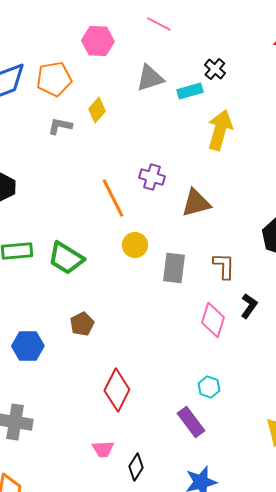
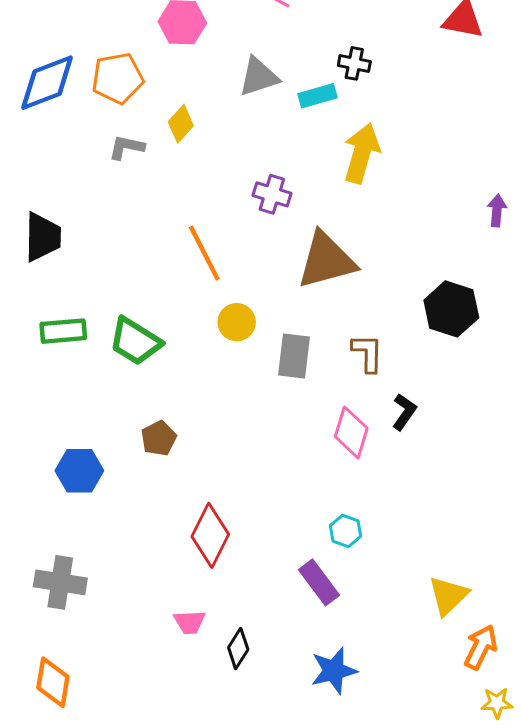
black cross: (215, 69) -> (354, 63), turned -30
purple cross: (152, 177) -> (272, 194), moved
brown triangle: (196, 203) -> (326, 260), size x1.4

